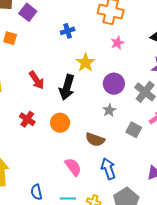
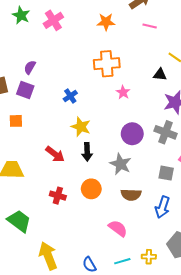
yellow star: (85, 63) -> (81, 127), moved
black arrow: (67, 87) -> (87, 152), size x0.7
gray star: (109, 110) -> (121, 164), moved, size x1.5
blue arrow: (108, 169) -> (162, 207), moved, turned -125

